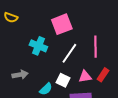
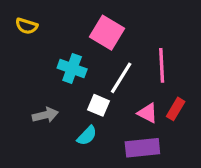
pink square: (62, 24) -> (107, 33), turned -35
pink triangle: (85, 77) -> (148, 113), turned 40
white square: (63, 80) -> (99, 105), moved

